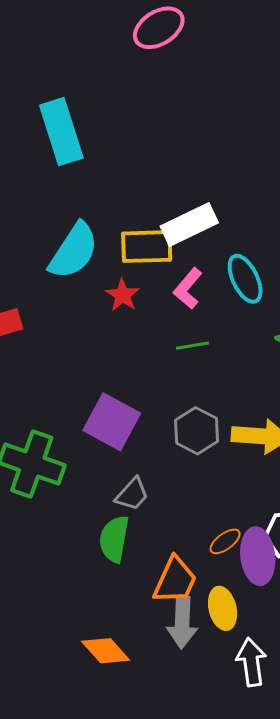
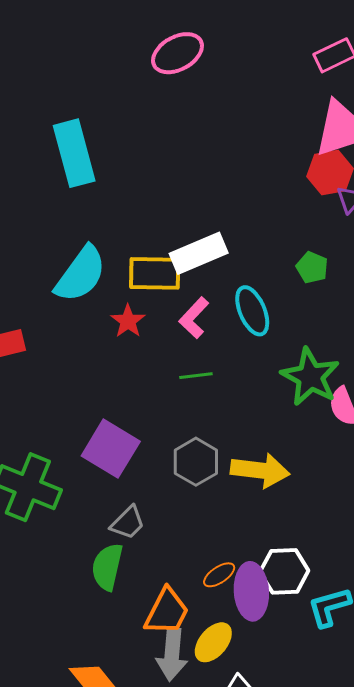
yellow ellipse: (223, 608) -> (213, 642), turned 51

